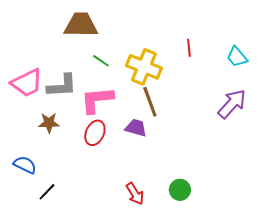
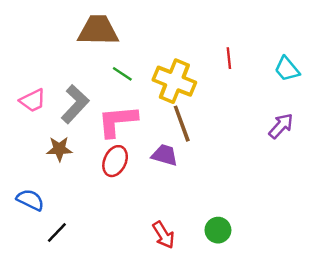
pink trapezoid: (27, 83) -> (33, 101), size x0.7
gray L-shape: (62, 86) -> (75, 104), turned -44
purple arrow: (232, 104) -> (281, 126), size x0.7

